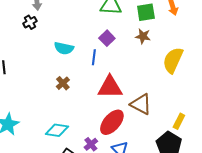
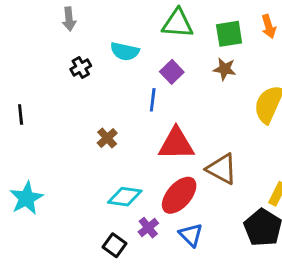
black cross: (30, 22) -> (81, 68), moved
cyan semicircle: (64, 48) -> (125, 51), moved
cyan diamond: (57, 130) -> (125, 197), moved

